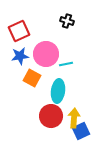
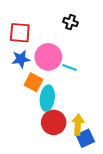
red square: (19, 31) -> (20, 33), turned 30
cyan line: (66, 64) -> (69, 67), turned 32
cyan ellipse: (58, 91) -> (47, 98), moved

